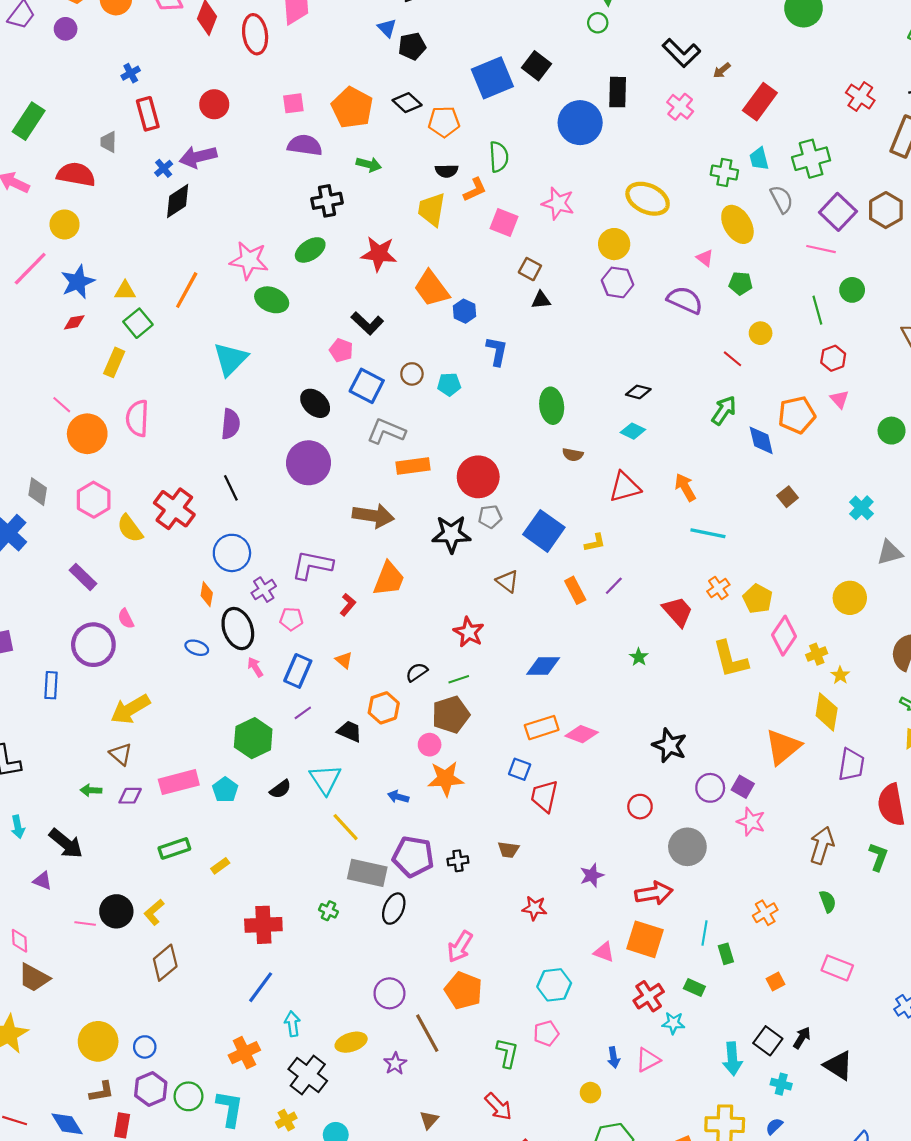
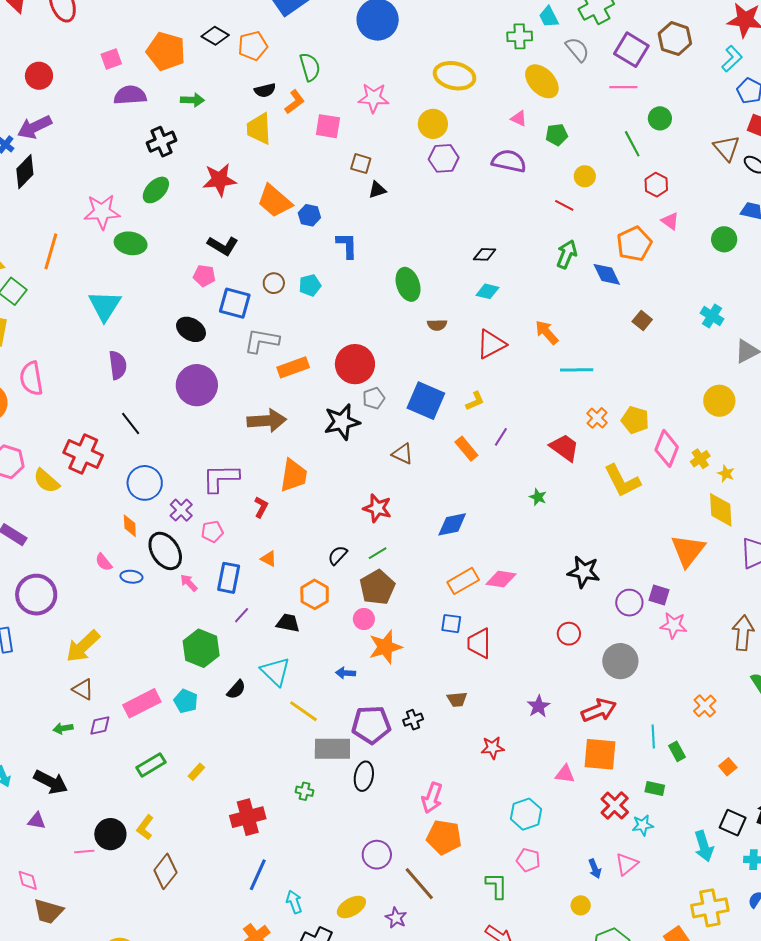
pink semicircle: (126, 619) -> (104, 562), moved
pink pentagon: (546, 1033) -> (528, 860), turned -30

